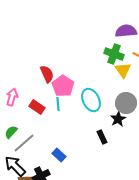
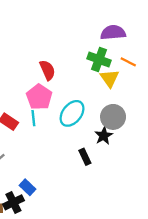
red semicircle: (47, 74) -> (47, 70), moved
cyan ellipse: (91, 100) -> (72, 113), turned 65
blue rectangle: (59, 155) -> (28, 187), moved

